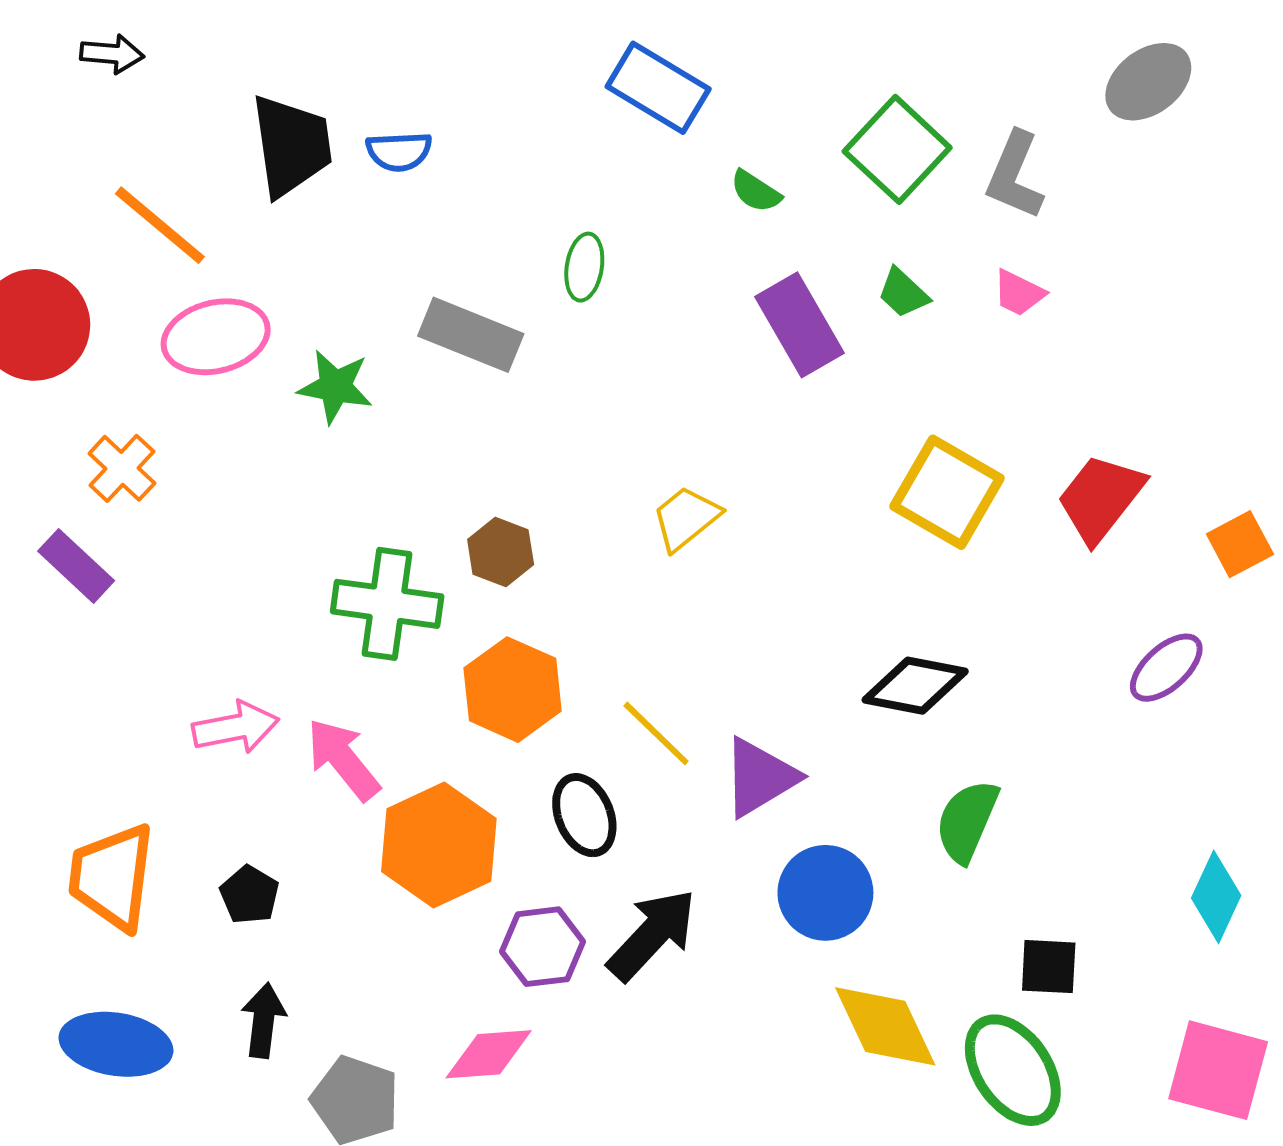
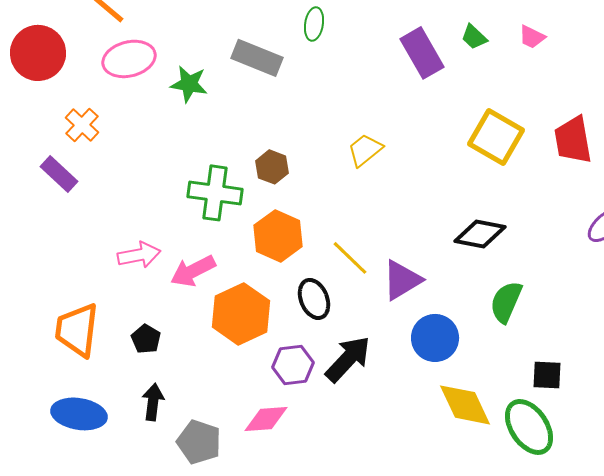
red trapezoid: (1100, 498) -> (573, 140), turned -48
pink arrow: (343, 759) -> (193, 271), turned -78

